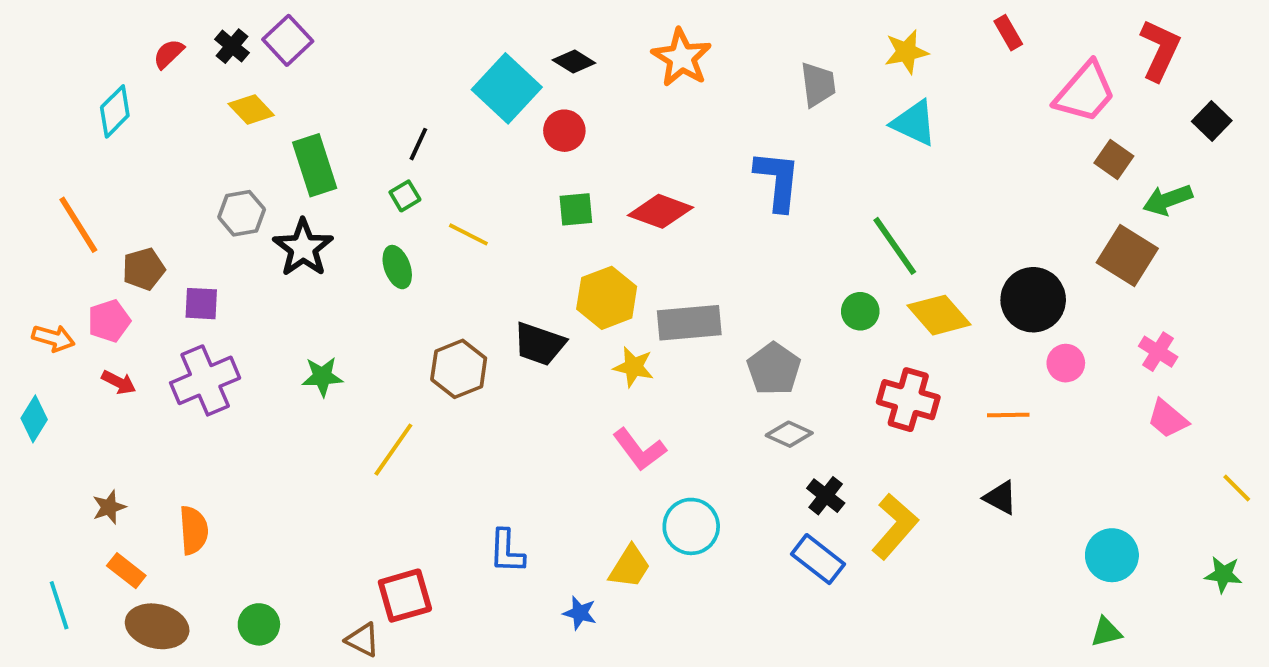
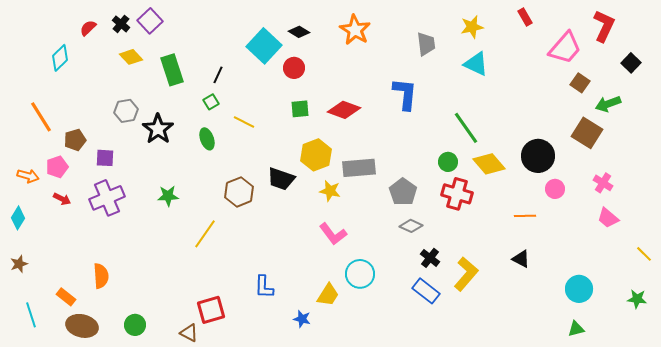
green rectangle: (315, 165) -> (172, 70), moved
red cross: (908, 400) -> (457, 194), moved
brown star: (109, 507) -> (19, 264), moved

